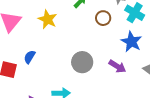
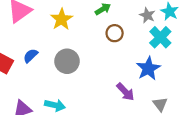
brown circle: (103, 18) -> (115, 33), moved
gray circle: (82, 62) -> (67, 61), moved

